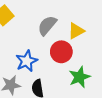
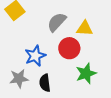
yellow triangle: (76, 31) -> (85, 28), turned 30

